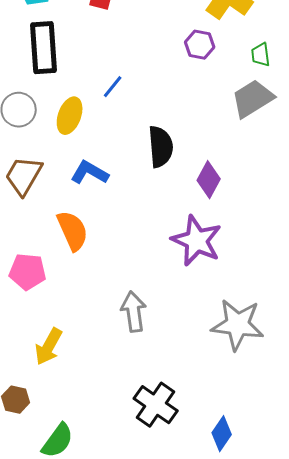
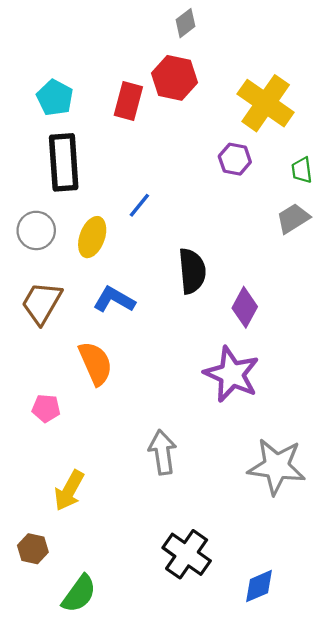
gray trapezoid: (253, 99) -> (293, 218), size x0.7
pink pentagon: (28, 272) -> (46, 408), size x0.7
blue diamond: (222, 434) -> (259, 586), turned 32

